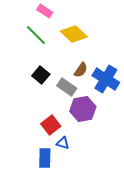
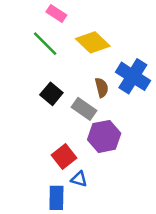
brown semicircle: (81, 70) -> (102, 88), turned -49
blue cross: (106, 79) -> (133, 76), moved

